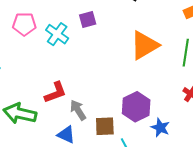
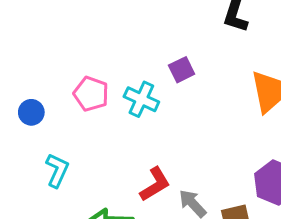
pink pentagon: (24, 24) -> (91, 94), turned 30

